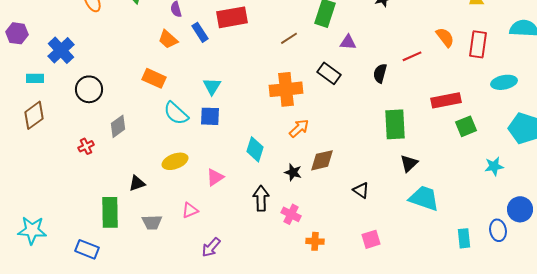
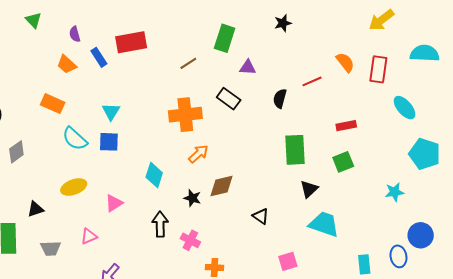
cyan ellipse: (504, 82) -> (405, 108), turned 60
red rectangle: (446, 100) -> (346, 126), size x0.7
green square: (466, 126) -> (343, 162), moved
pink square: (371, 239) -> (288, 261), moved

